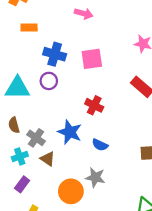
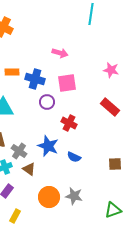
pink arrow: (84, 14) -> (60, 53), moved
orange rectangle: (29, 28) -> (12, 72), moved
purple circle: (49, 81) -> (47, 102), moved
gray star: (95, 177) -> (74, 196), moved

